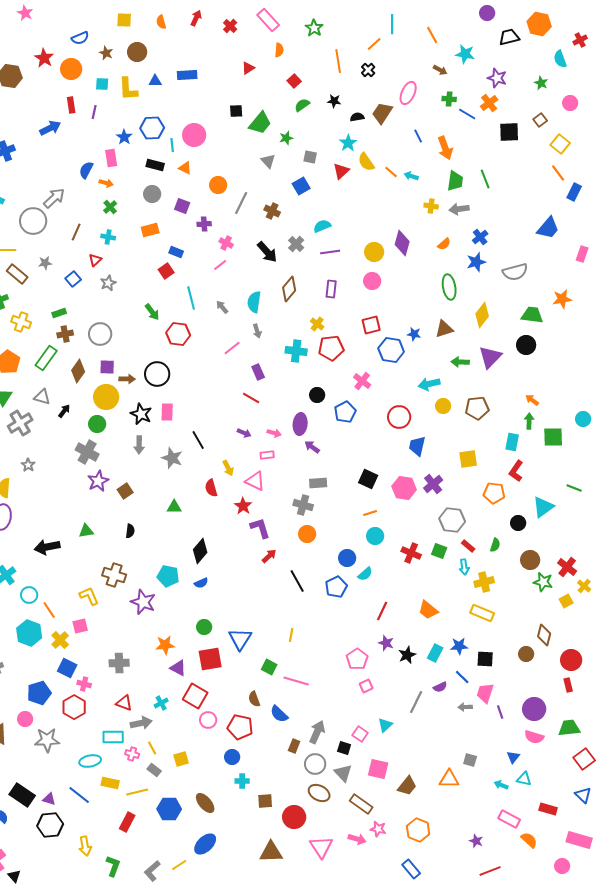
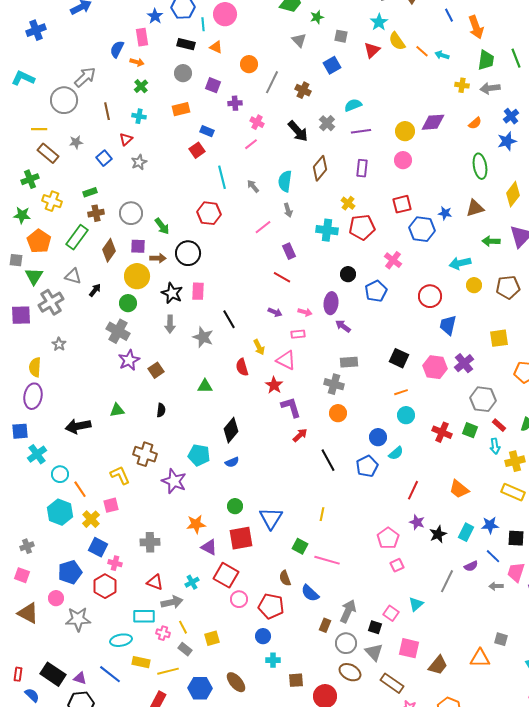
brown line: (76, 232) -> (107, 111), turned -36
purple diamond: (402, 243) -> (433, 122), turned 70
green arrow: (152, 312) -> (162, 226), moved

